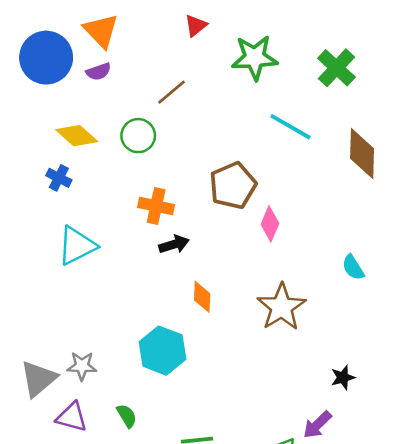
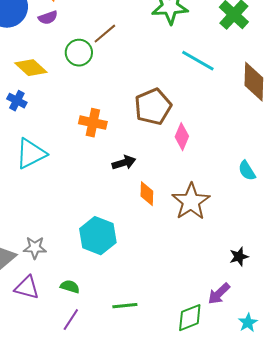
green circle: (138, 136) -> (79, 53), moved
black arrow: (174, 244) -> (124, 163), moved
orange diamond: (202, 297) -> (147, 194), moved
green semicircle: (127, 416) -> (70, 287), turned -42

